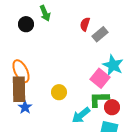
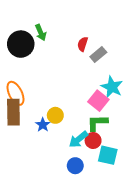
black circle: (26, 24) -> (21, 44), size x1.6
blue star: (25, 107) -> (43, 125), moved
red circle: (112, 107) -> (93, 141), moved

